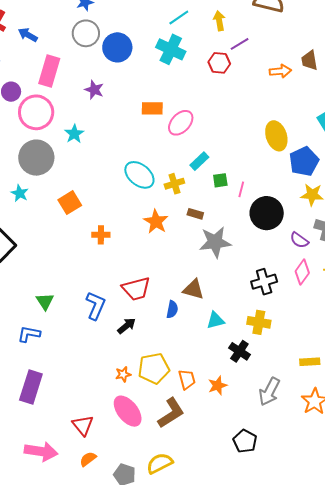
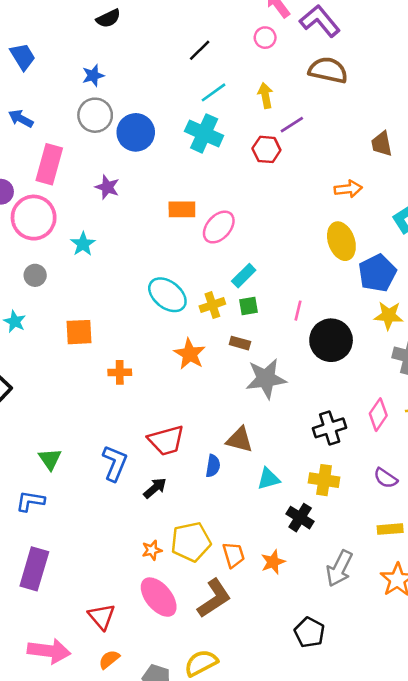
orange arrow: (280, 71) -> (348, 189), moved
gray circle: (36, 158) -> (35, 275), size x0.5
green square: (220, 180) -> (249, 306), moved
orange square: (70, 203) -> (79, 332), turned 30
purple semicircle: (299, 240) -> (386, 478), moved

